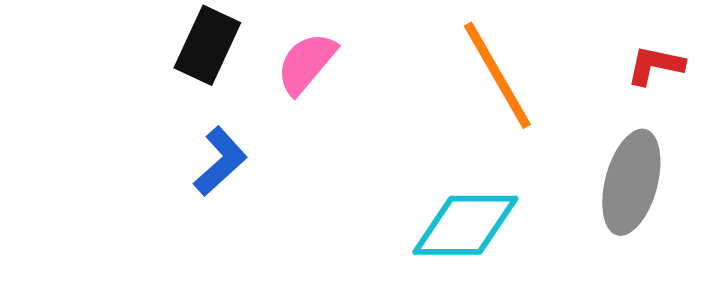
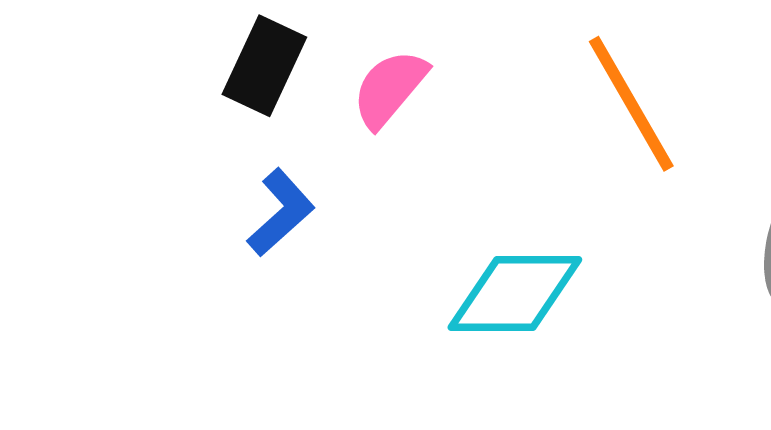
cyan diamond: (465, 225) -> (515, 293), moved

